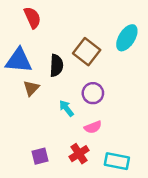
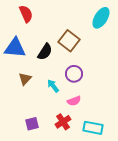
cyan ellipse: (127, 38) -> (101, 18), moved
black semicircle: (56, 65) -> (45, 52), turned 30
brown triangle: (31, 88) -> (25, 79), moved

